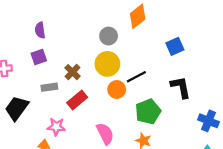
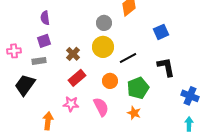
gray rectangle: (49, 87) -> (39, 61), moved
orange circle: (117, 89) -> (110, 81), moved
pink star: (56, 127) -> (71, 104), moved

